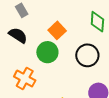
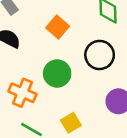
green circle: (47, 52) -> (57, 73), moved

